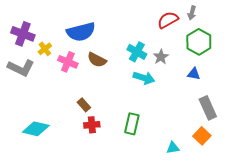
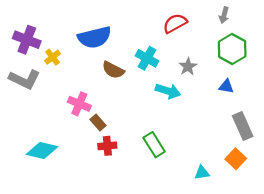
red semicircle: (168, 20) -> (175, 23), moved
cyan cross: (137, 52) -> (147, 58), moved
pink cross: (68, 62) -> (79, 104), moved
green rectangle: (132, 124) -> (154, 145), turned -45

